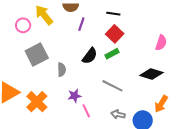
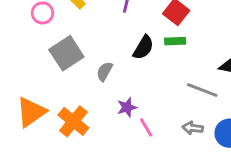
green rectangle: (112, 54) -> (175, 41), turned 32
gray semicircle: (62, 70) -> (105, 71), turned -144
gray line: (112, 86) -> (202, 90), moved

